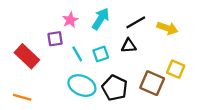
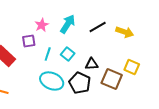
black triangle: (129, 46) -> (92, 64), moved
cyan line: (77, 54) -> (48, 54), turned 48
cyan square: (101, 54) -> (68, 54), turned -32

